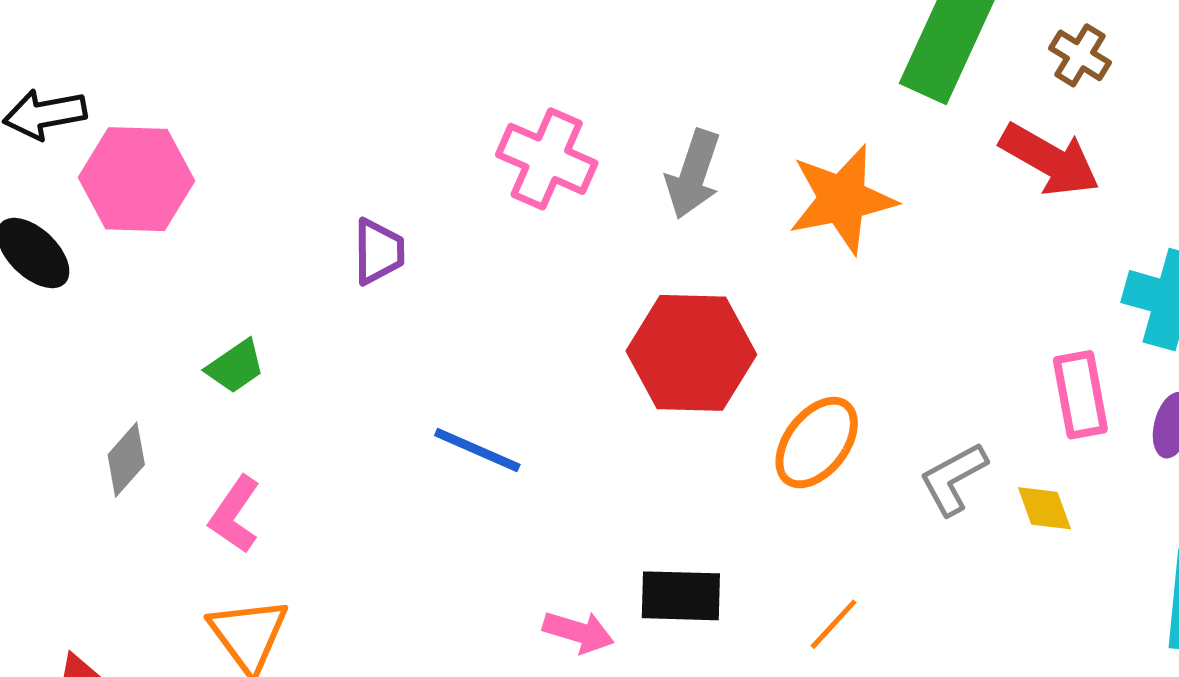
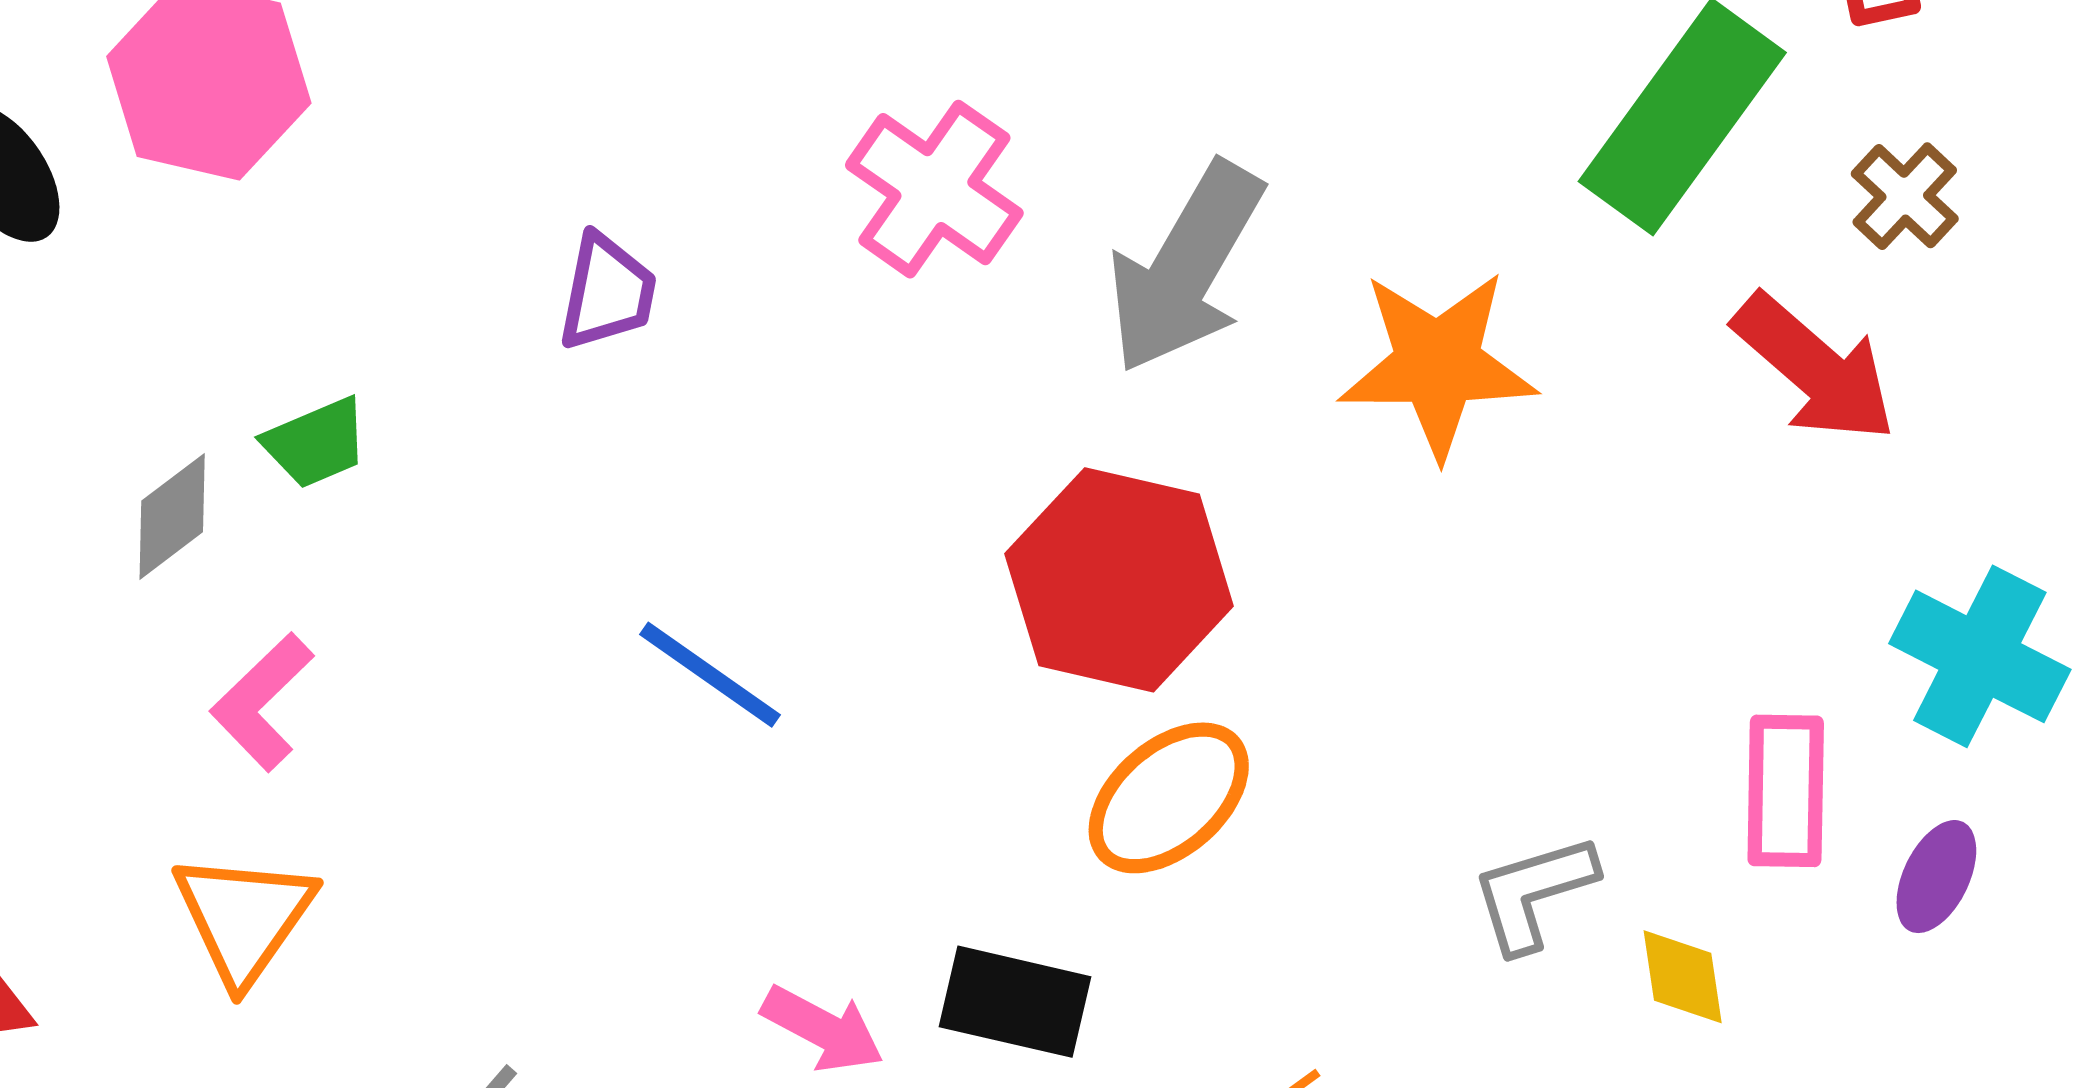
gray arrow: (693, 174) -> (1185, 268), size x1.4
orange ellipse: (817, 443) -> (1169, 798), moved
gray diamond: (126, 460) -> (172, 516), moved

